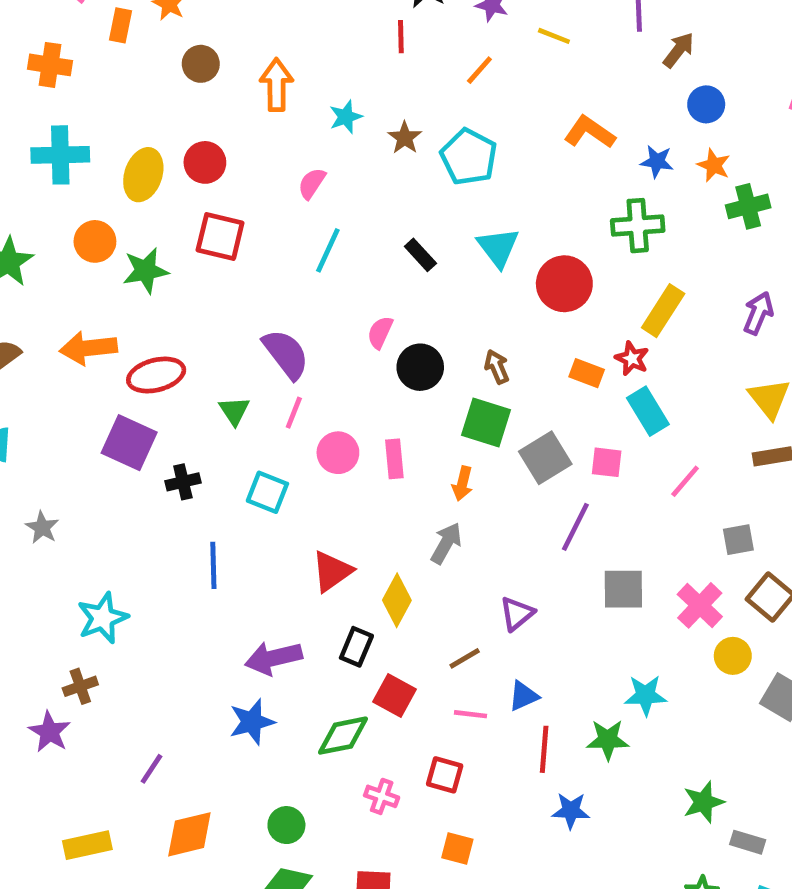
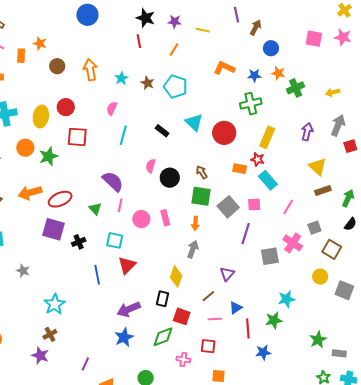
red triangle: (332, 571) -> (127, 265), moved
pink cross: (700, 605) -> (293, 243), moved

